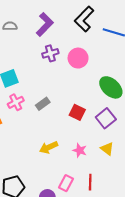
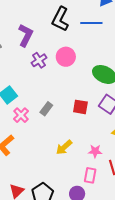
pink star: (80, 150) -> (95, 151), moved

